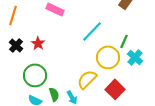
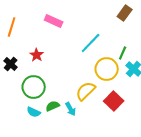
black cross: (16, 45) -> (11, 64), moved
green semicircle: (54, 94) -> (53, 106), turned -96

